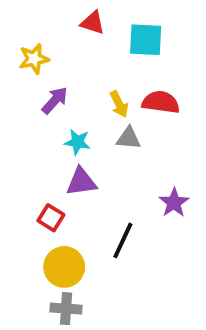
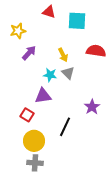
red semicircle: (161, 102) -> (96, 51), moved
gray triangle: (129, 138) -> (68, 73), turned 40
cyan star: (77, 142) -> (50, 75), moved

